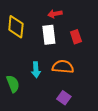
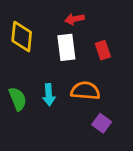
green semicircle: (13, 84) -> (18, 99), moved
purple square: (64, 98) -> (102, 123), moved

